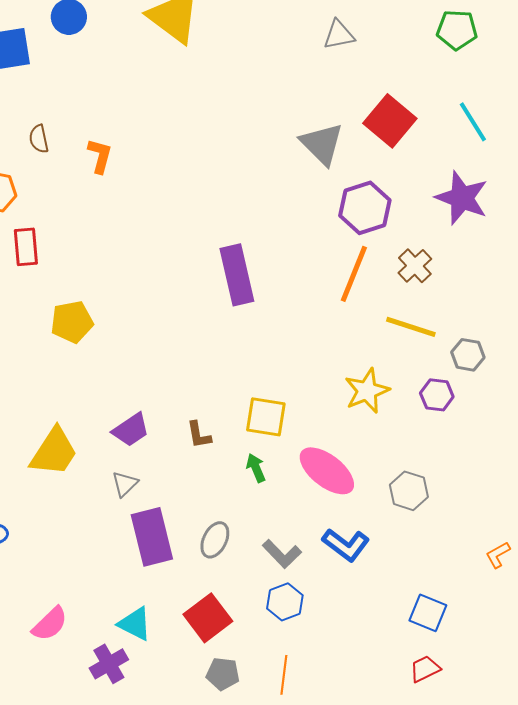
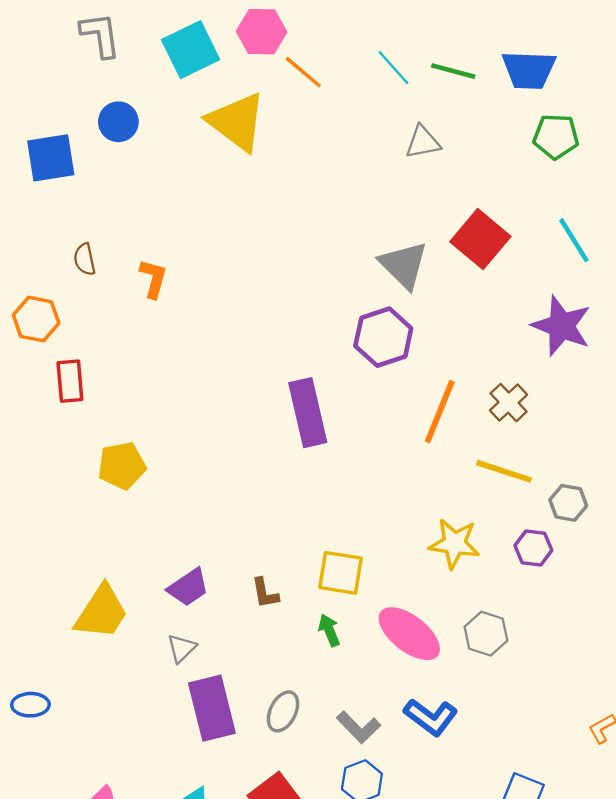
purple hexagon: (365, 208) -> (383, 337), moved
yellow star: (367, 391) -> (454, 543), turned 30
gray hexagon: (409, 491) -> (486, 634), moved

